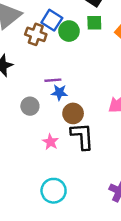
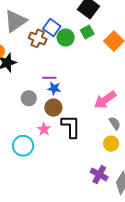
green square: (94, 23) -> (87, 32), turned -32
brown circle: (73, 113) -> (53, 108), moved
cyan circle: (54, 191) -> (23, 146), moved

